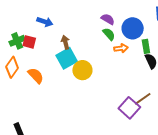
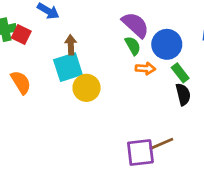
purple semicircle: (108, 19) -> (135, 25), size x1.5
green rectangle: (146, 46) -> (180, 73), turned -40
purple square: (129, 108) -> (140, 153), turned 30

